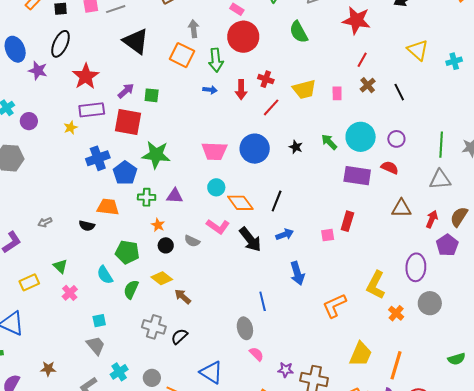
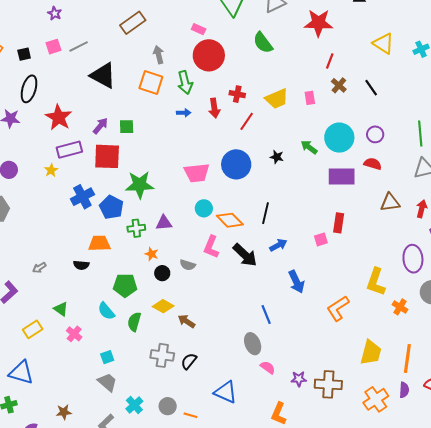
pink L-shape: (218, 227) -> (211, 247), turned 85

